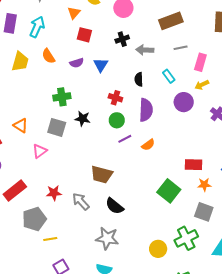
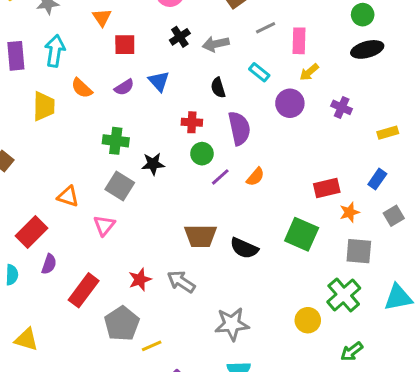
green cross: (62, 97) -> (116, 141), turned 30
gray square: (57, 127) -> (120, 186), turned 30
black semicircle: (115, 206) -> (244, 248), moved

